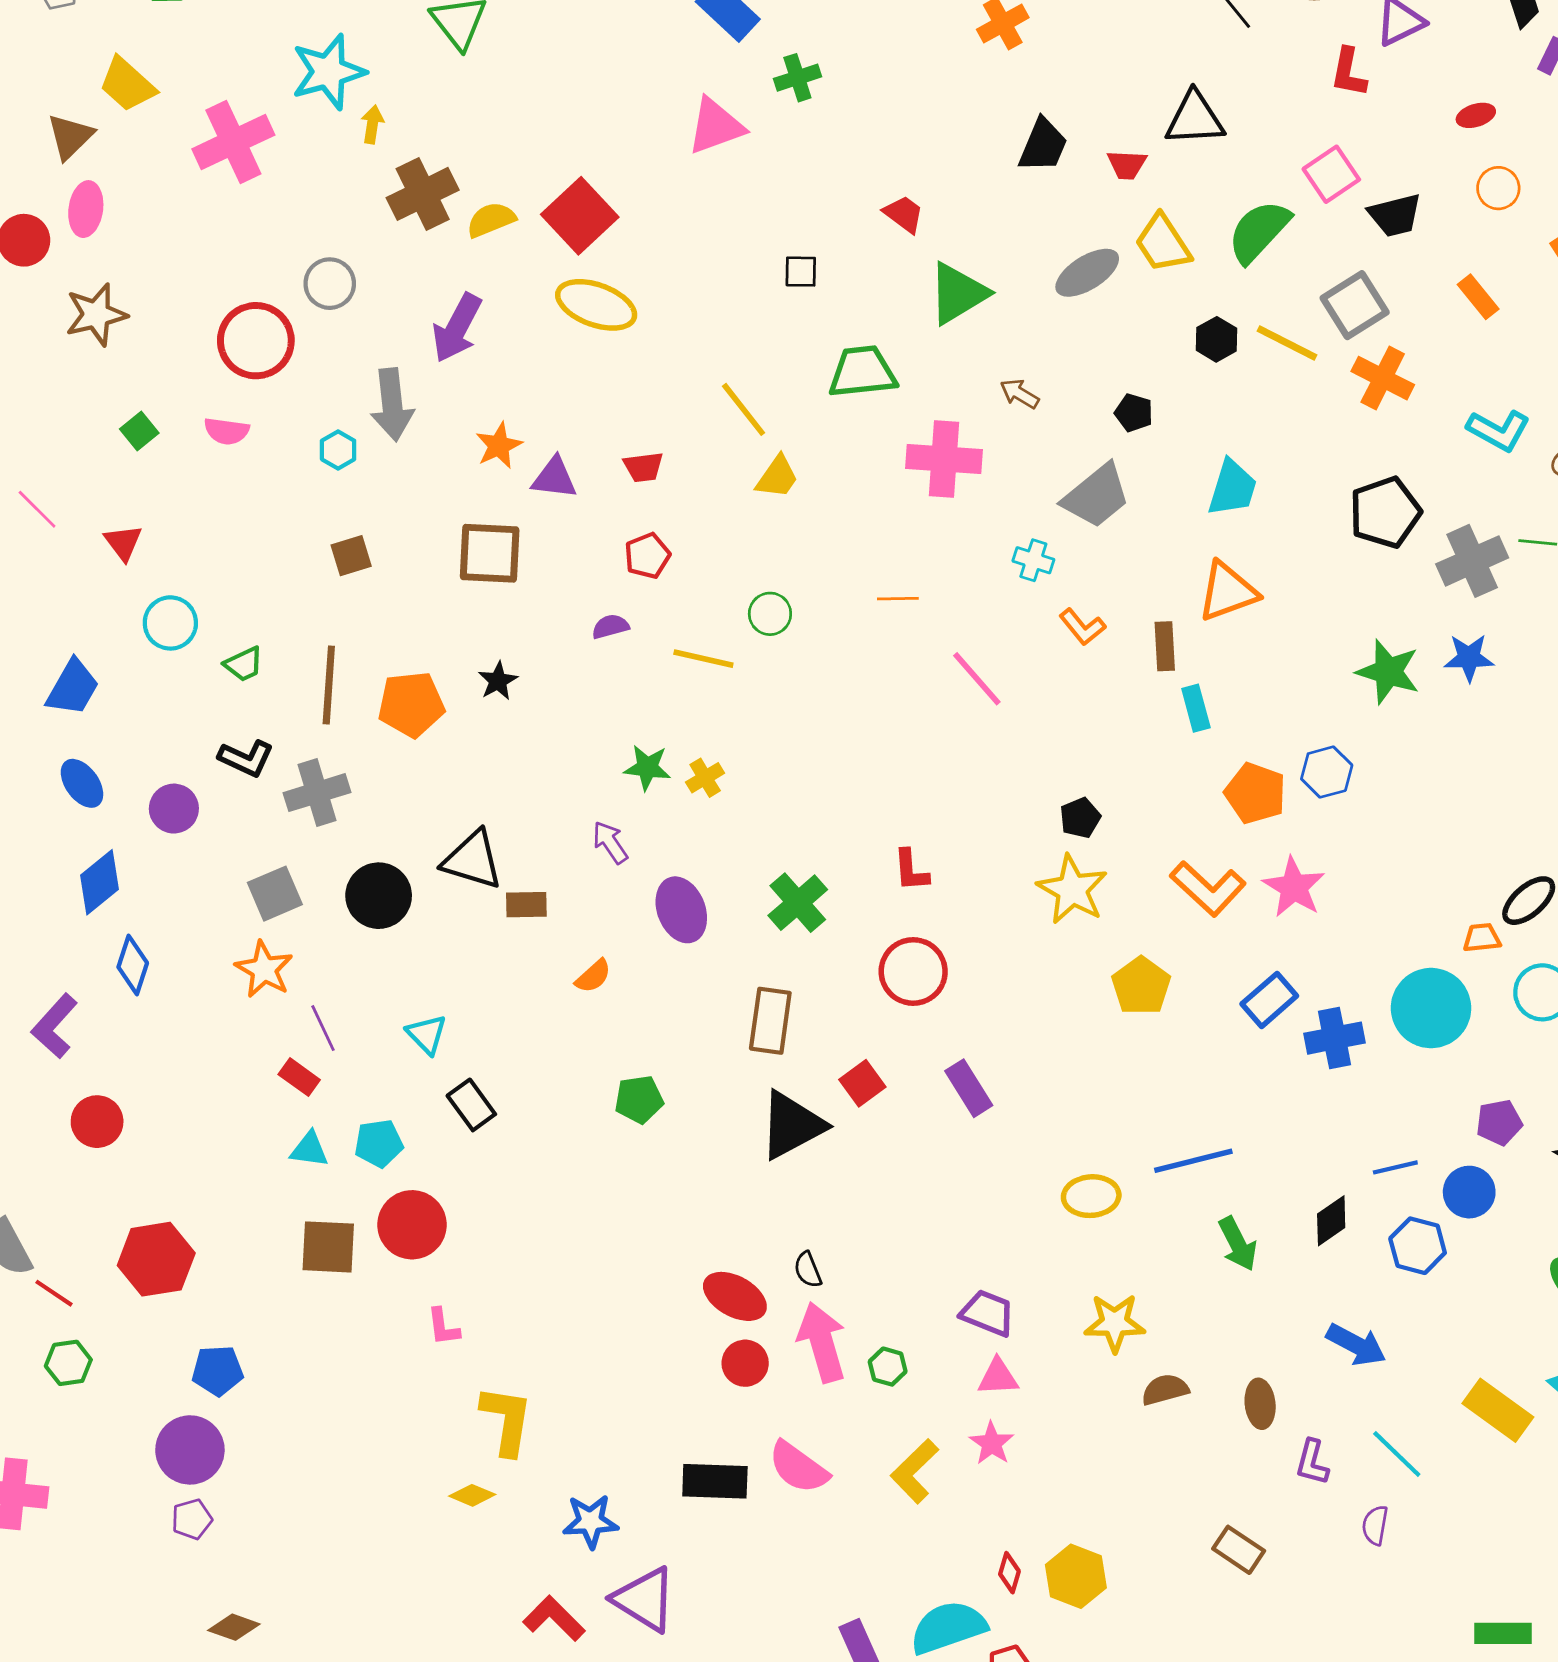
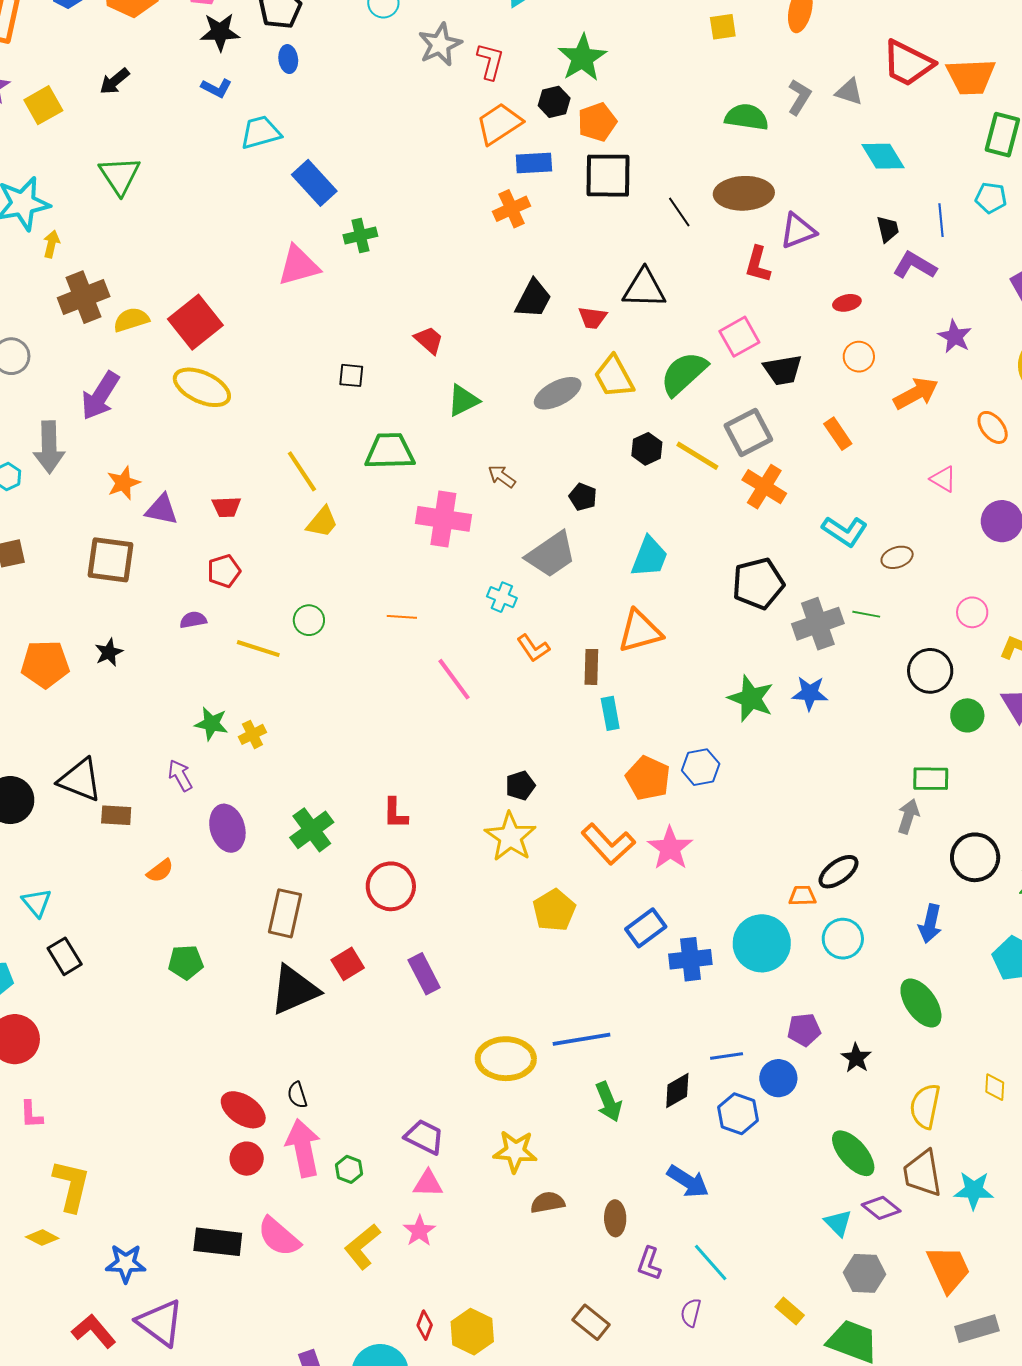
green triangle: (958, 293) -> (463, 400), size x0.7
yellow ellipse: (1091, 1196) -> (506, 1059), size x1.4
yellow rectangle: (1498, 1410) -> (790, 1311), moved, size x0.6

